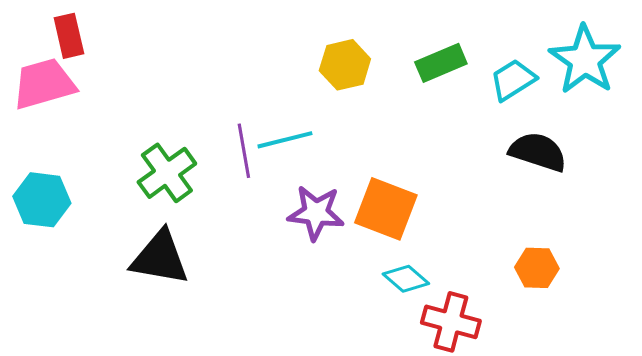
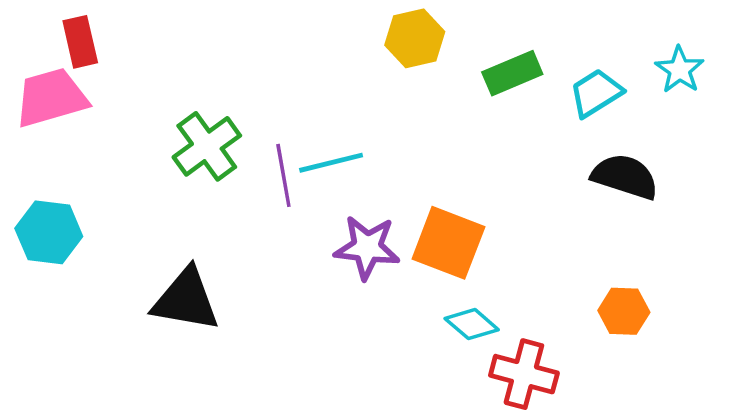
cyan star: (585, 60) -> (680, 70), size x0.6
yellow hexagon: (345, 65) -> (415, 38), moved
green cross: (167, 173) -> (207, 146), moved

